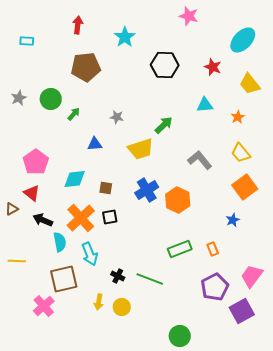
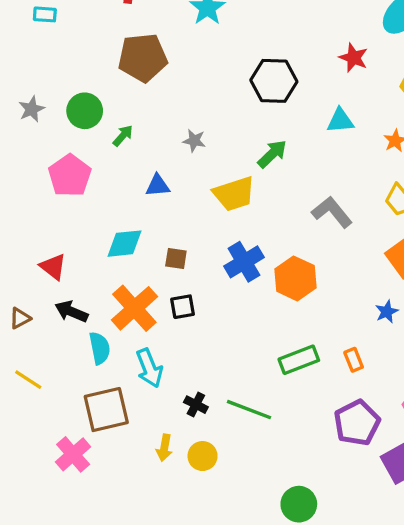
black hexagon: (165, 65) -> (274, 81), moved
pink pentagon: (36, 162) -> (70, 176), moved
brown triangle: (12, 209) -> (20, 318), moved
yellow line: (17, 261) -> (28, 380), turned 30

